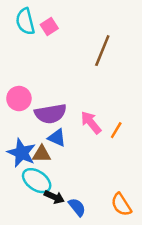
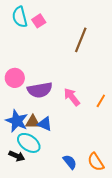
orange line: (116, 130) -> (101, 101), moved
blue triangle: (57, 138) -> (45, 124), moved
black arrow: (54, 197) -> (17, 156), moved
blue semicircle: (77, 207) -> (70, 162), moved

